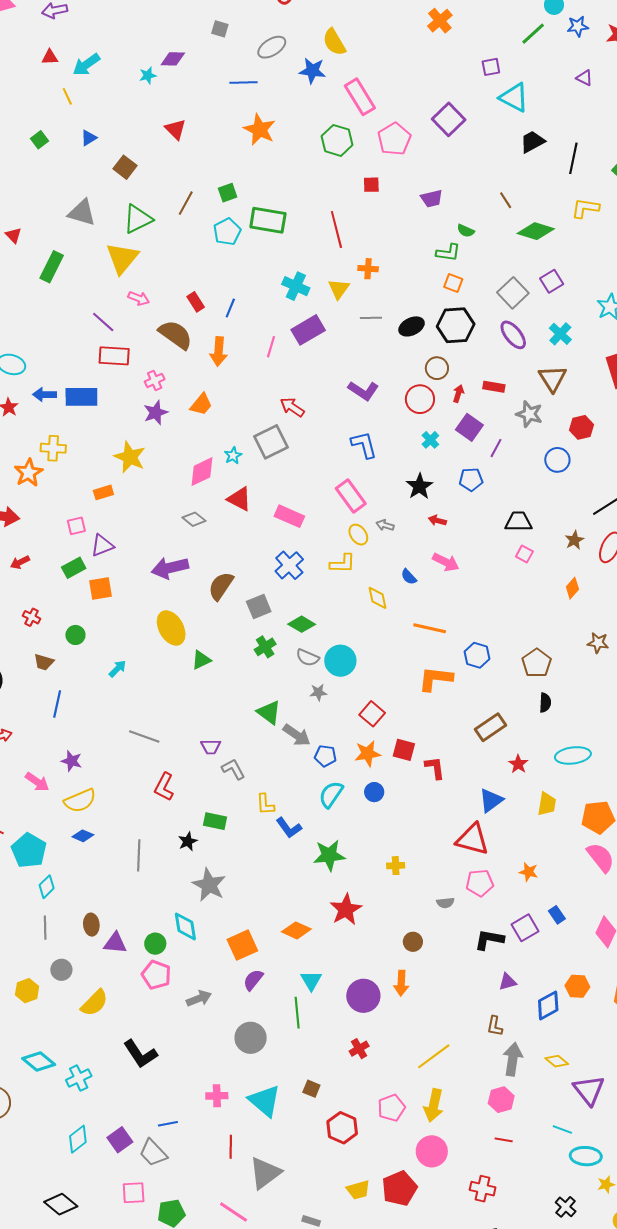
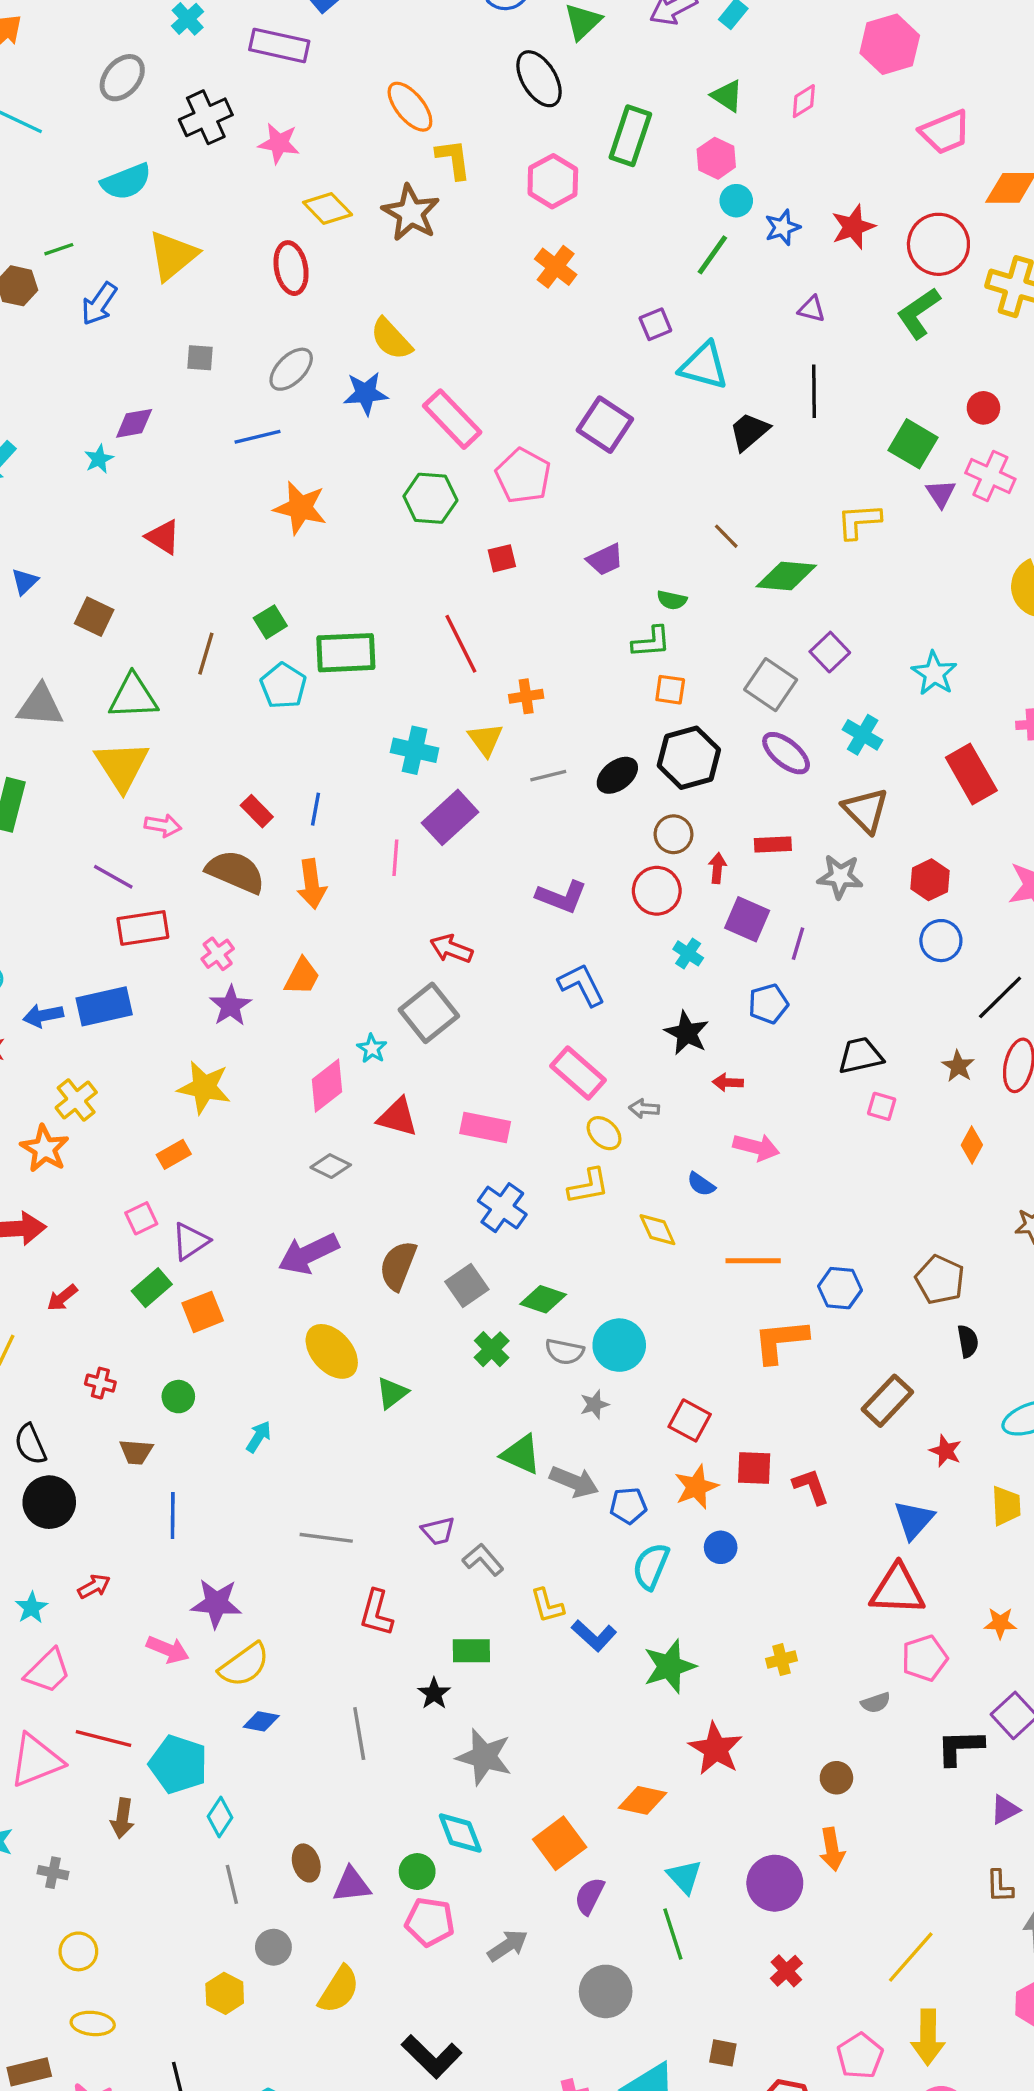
black line: (573, 158) -> (814, 391), moved
green triangle: (138, 219) -> (133, 697), turned 36
yellow cross: (53, 448) -> (76, 1100), turned -30
blue circle: (557, 460) -> (941, 941), moved
purple star: (72, 761) -> (216, 1603), size x1.4

